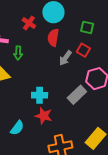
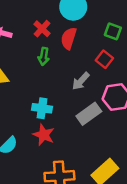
red cross: (29, 23) -> (42, 29), moved
green arrow: (18, 53) -> (44, 56), moved
gray arrow: (65, 58) -> (81, 81), moved

